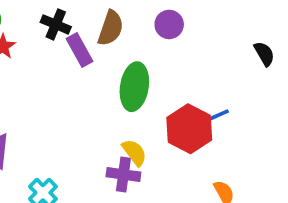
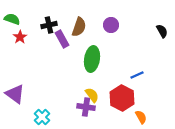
black cross: (56, 24) -> (49, 25), turned -35
black semicircle: (264, 54) -> (162, 31), moved
red hexagon: (189, 129) -> (122, 98), moved

